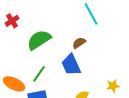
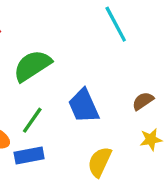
brown semicircle: (79, 43) -> (143, 101), moved

